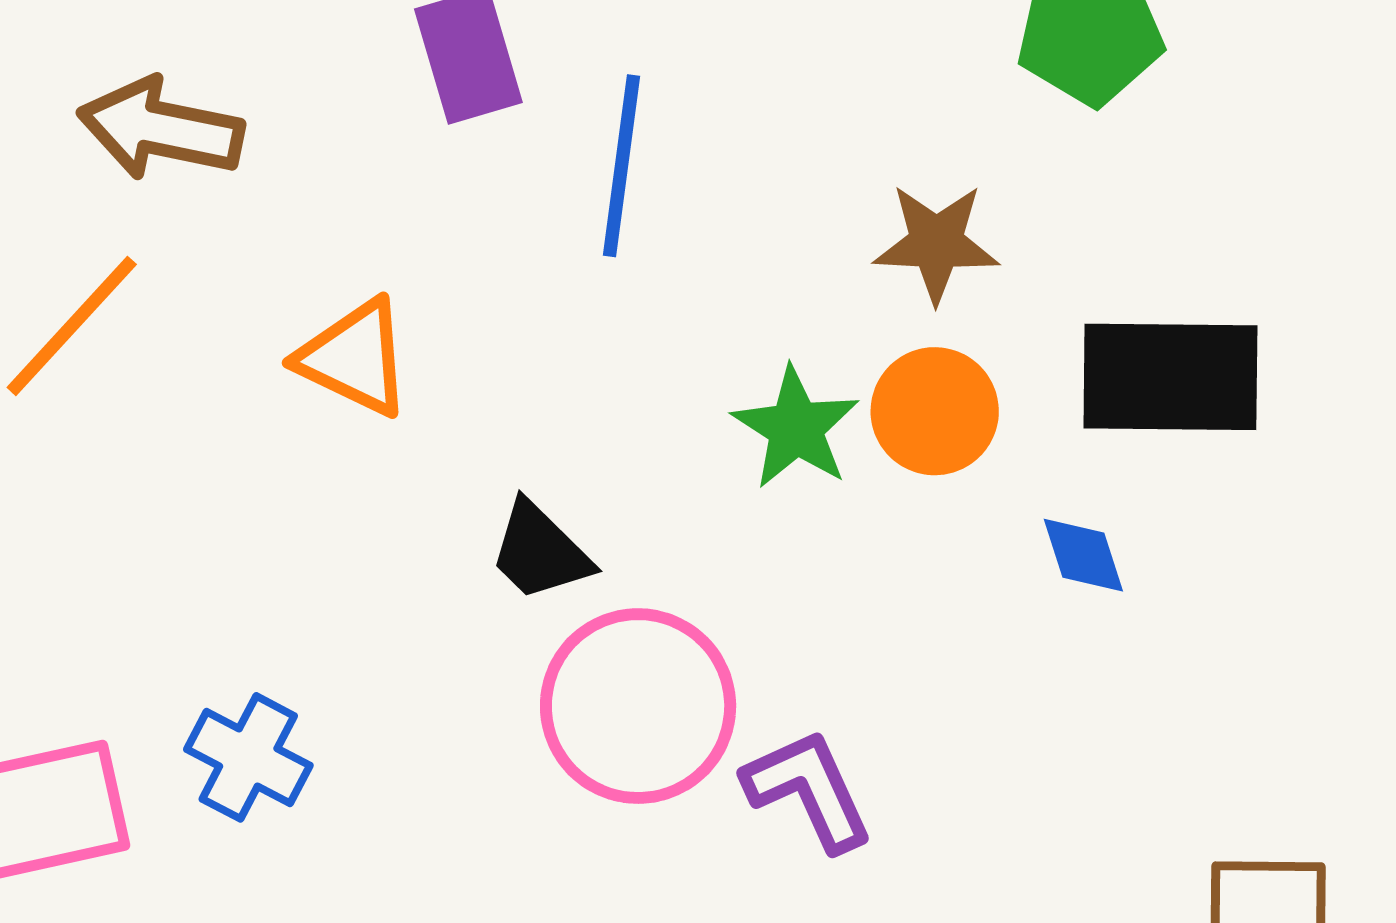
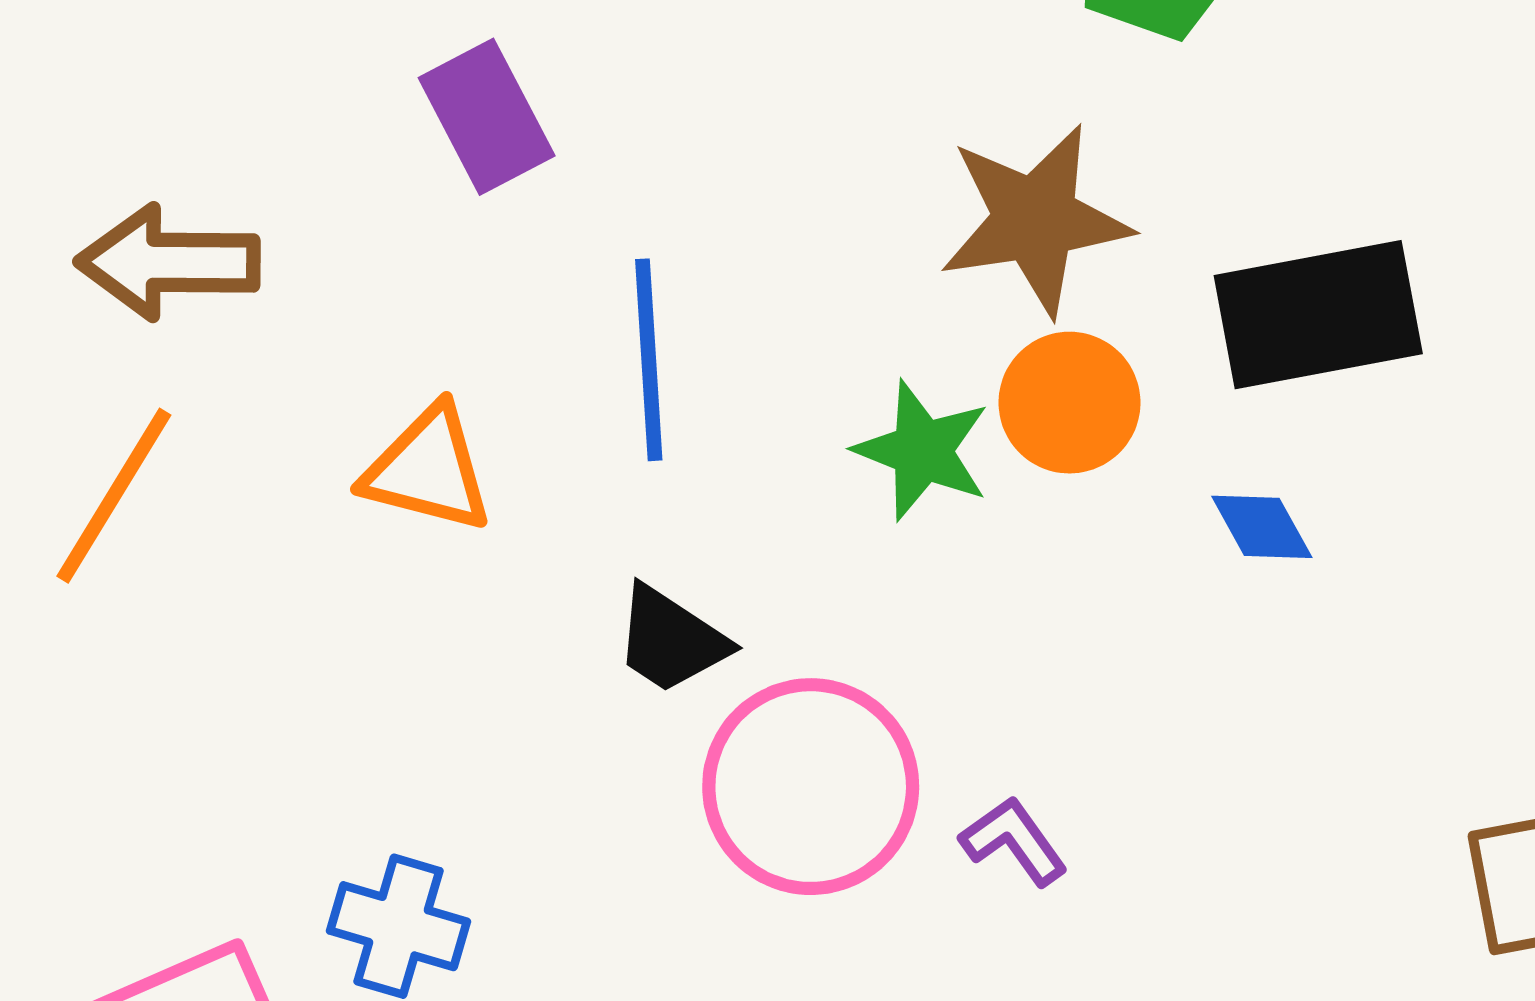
blue line: (621, 166) -> (649, 360), moved
brown star: (936, 243) -> (1035, 220), size x1.4
purple L-shape: (808, 790) -> (1014, 841), size x0.7

